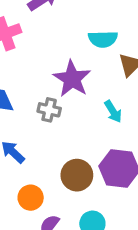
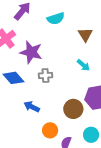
cyan semicircle: (103, 39) -> (56, 19), moved
purple star: (72, 79) -> (31, 52), moved

